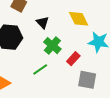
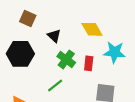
red rectangle: (73, 59) -> (89, 63), moved, turned -32

